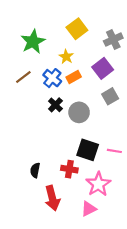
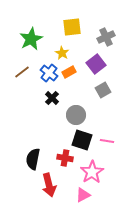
yellow square: (77, 29) -> (72, 27), turned 30
gray circle: (79, 112) -> (76, 115), moved
black semicircle: (35, 170) -> (33, 159), size x1.5

